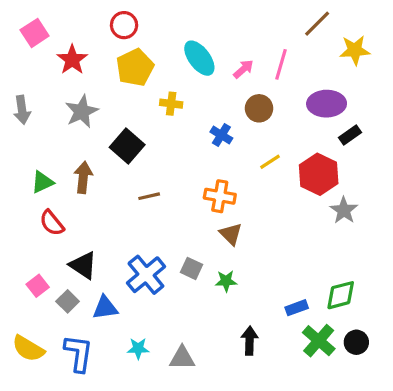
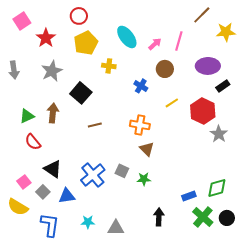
yellow semicircle: (28, 349) -> (18, 207), moved

